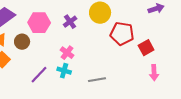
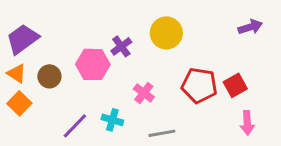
pink hexagon: (39, 23) -> (93, 64), moved
red pentagon: (122, 34) -> (199, 85), moved
pink cross: (67, 53) -> (144, 93), moved

